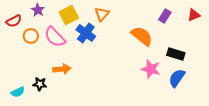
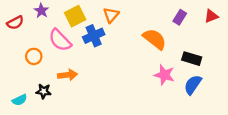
blue cross: (86, 33) -> (94, 36), turned 30
orange circle: (31, 36) -> (34, 56), moved

